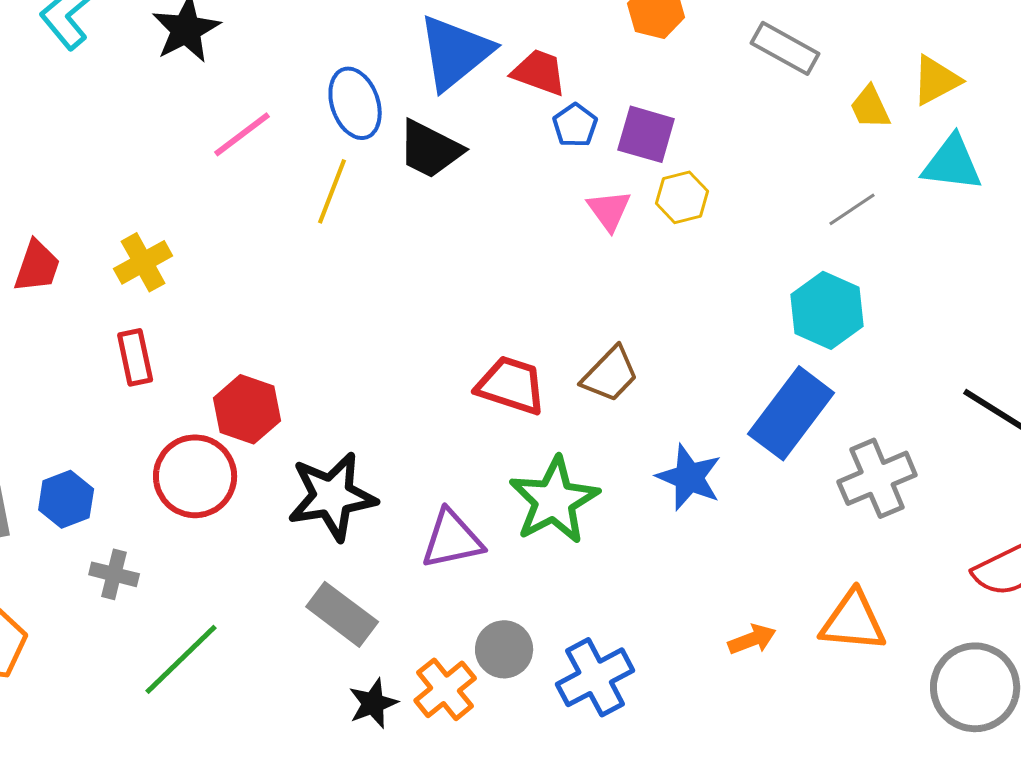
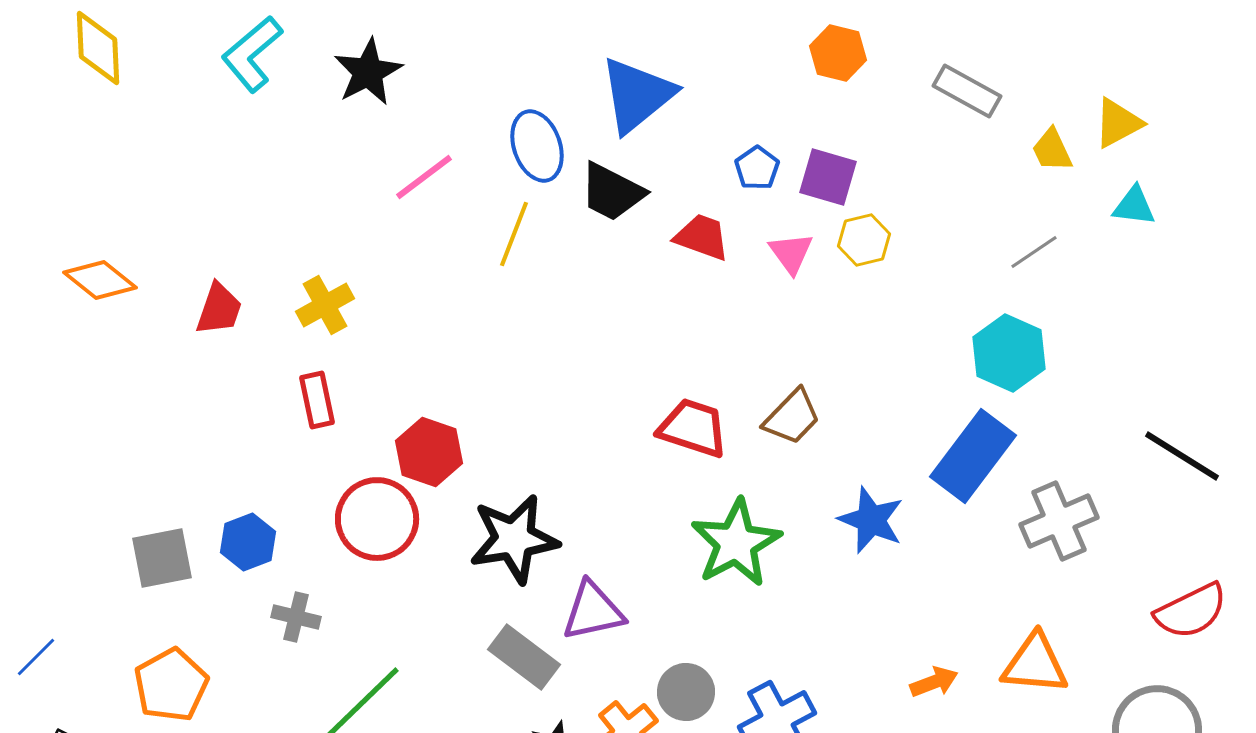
red trapezoid: (539, 72) -> (702, 237), moved
cyan triangle: (952, 163) -> (1134, 206), size x0.7
purple triangle: (452, 539) -> (593, 611), moved

